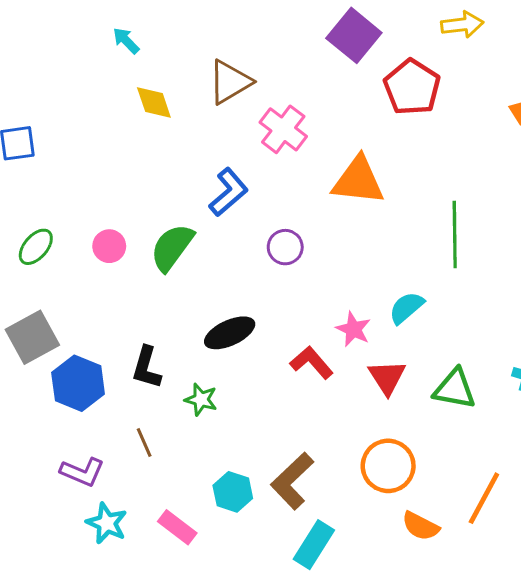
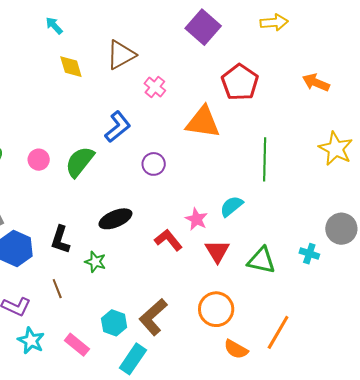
red pentagon: (412, 87) -> (240, 82), moved
pink cross: (283, 129) -> (155, 87), size x0.7
cyan rectangle: (314, 545) -> (133, 359), moved

